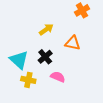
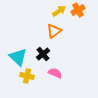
yellow arrow: (46, 29) -> (59, 11), moved
orange triangle: (73, 43) -> (54, 31), moved, turned -49

